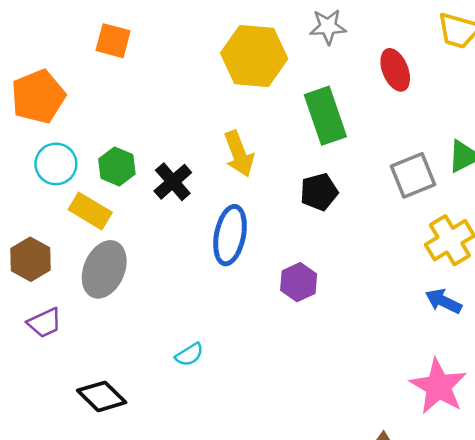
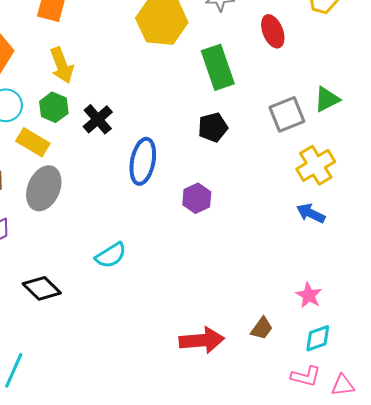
yellow arrow: (239, 154) -> (62, 65), moved
cyan semicircle: (189, 355) -> (111, 255), size x1.4
pink star: (438, 386) -> (309, 295), moved, size x0.6

